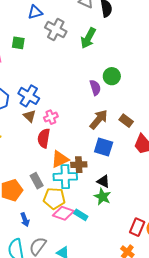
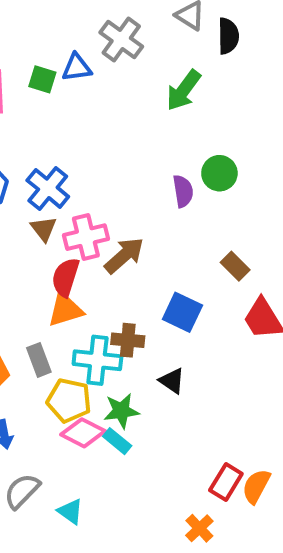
blue triangle: (35, 12) -> (77, 68), moved
gray cross: (56, 30) -> (121, 39), moved
pink cross: (51, 117) -> (86, 237), size x1.5
brown arrow: (99, 119) -> (124, 255), moved
orange triangle: (60, 159) -> (65, 310), moved
green star: (102, 197) -> (121, 411), moved, turned 30

